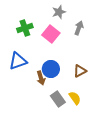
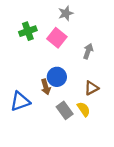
gray arrow: (79, 28) -> (88, 51), moved
blue triangle: (18, 61) -> (20, 101), moved
brown triangle: (80, 71) -> (91, 88), moved

